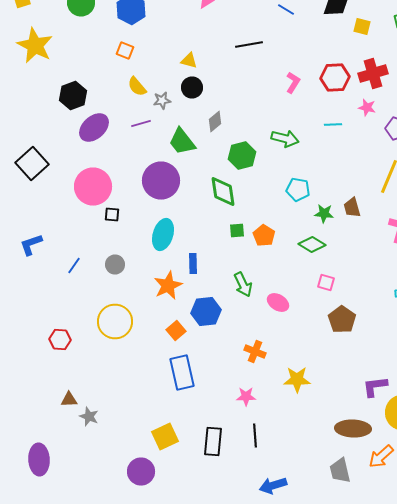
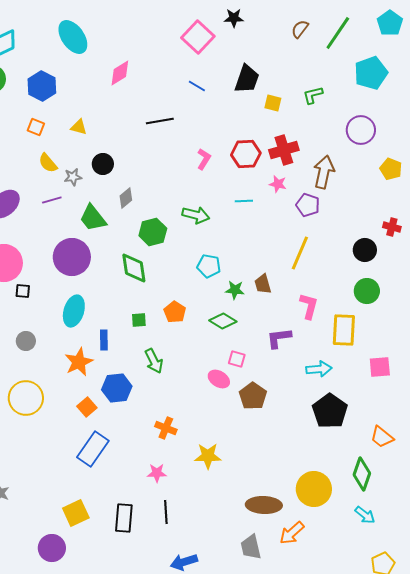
yellow triangle: (189, 60) -> (79, 127), moved
green square: (237, 230) -> (139, 320), moved
pink ellipse: (278, 302) -> (219, 379), moved
blue rectangle: (182, 372) -> (93, 449), turned 48
purple L-shape: (375, 386) -> (279, 338), moved

